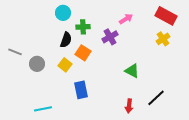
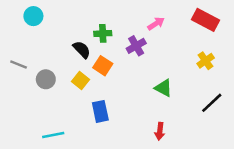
cyan circle: (63, 13) -> (33, 16), moved
yellow cross: (163, 39) -> (206, 61), moved
black semicircle: (66, 40) -> (82, 50), turned -63
black line: (156, 98) -> (212, 103), moved

